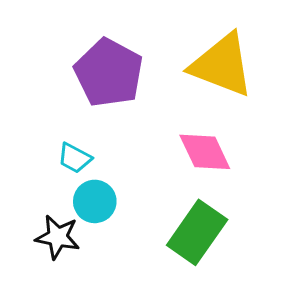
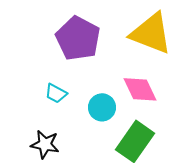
cyan circle: (95, 201) -> (102, 107), moved

